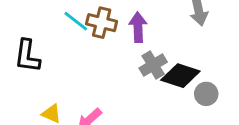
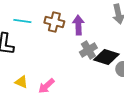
cyan line: (76, 21) -> (22, 21), moved, turned -30

